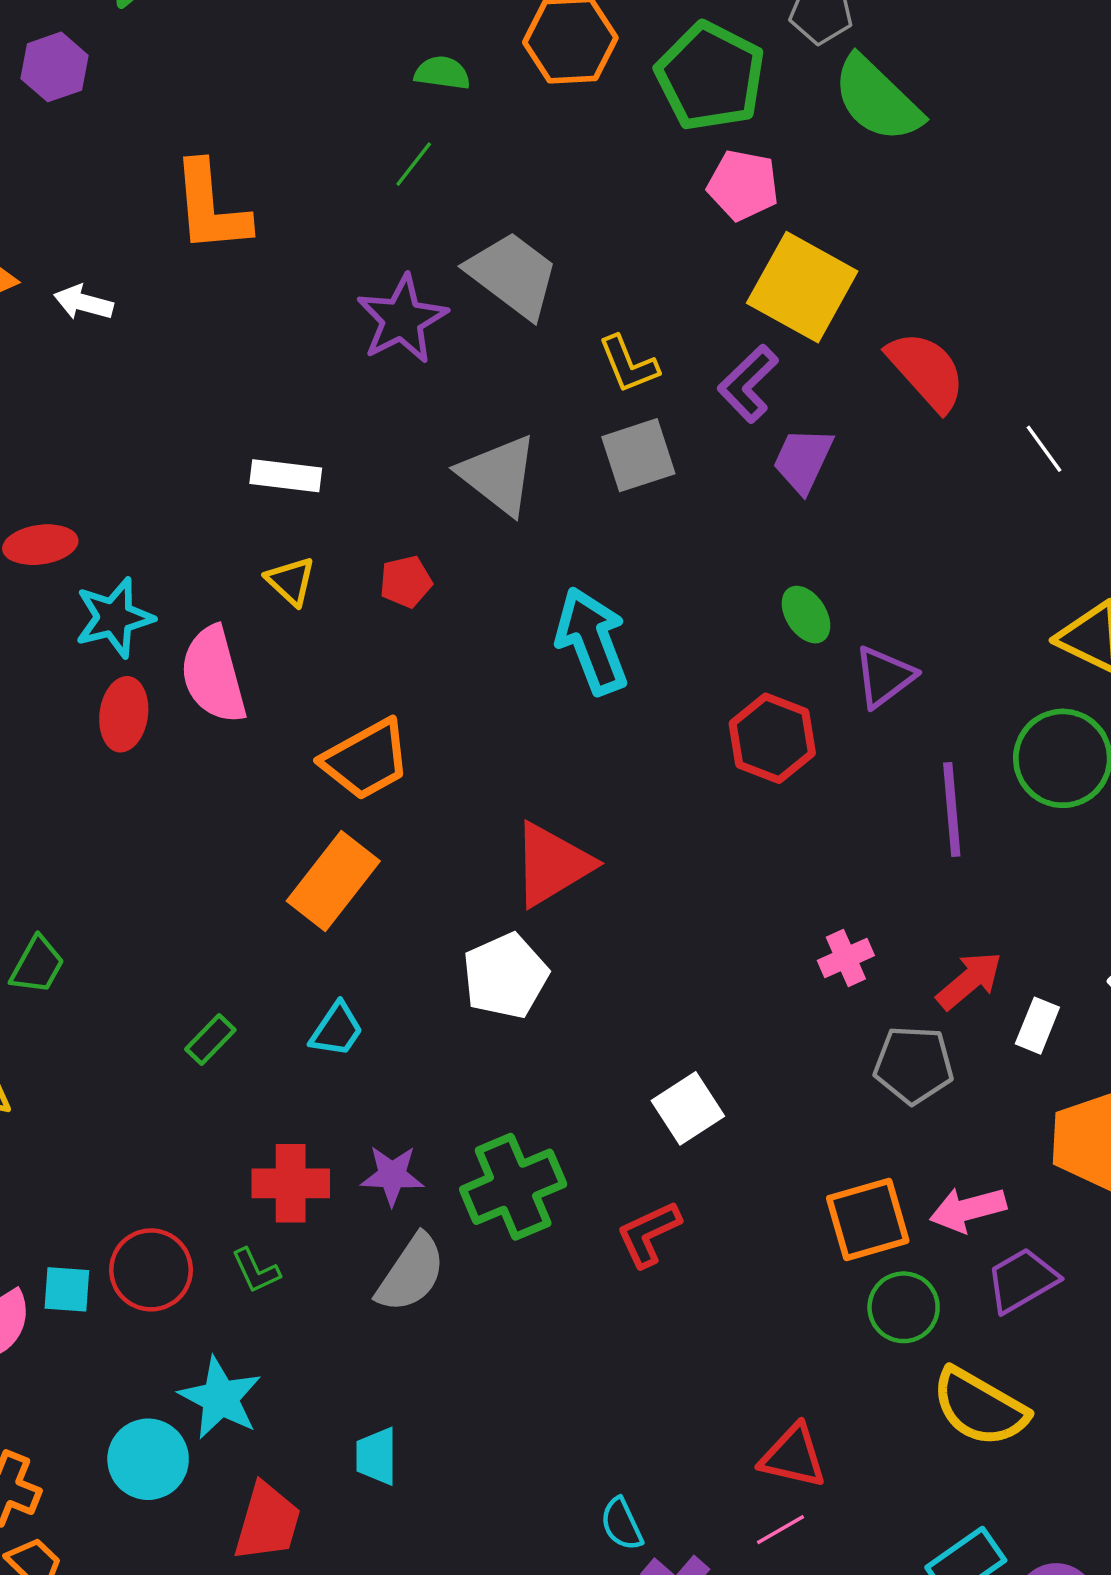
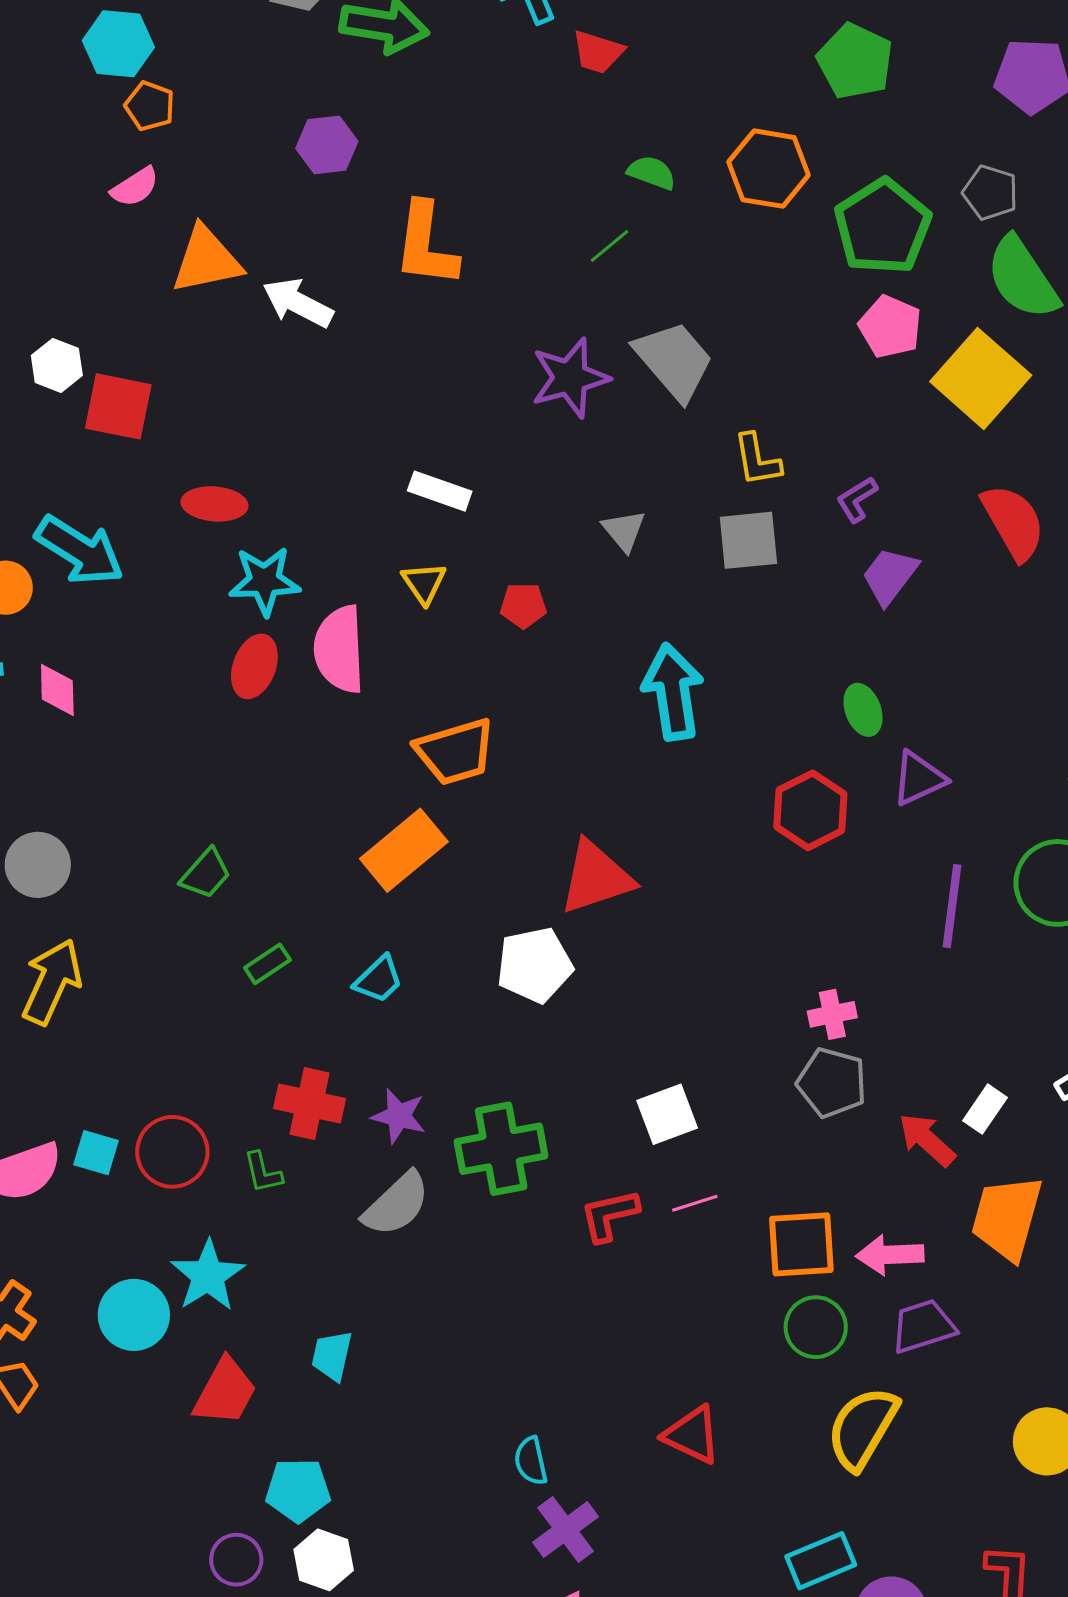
purple hexagon: (55, 67) -> (327, 145), moved
yellow square: (802, 287) -> (981, 378), moved
white arrow: (83, 303) -> (298, 303), size x1.4
purple L-shape: (748, 384) -> (857, 499), size x0.7
gray triangle: (499, 475) -> (624, 531), size x0.6
green trapezoid: (37, 965) -> (206, 874), moved
red arrow: (969, 980) -> (927, 1140), moved, turned -110
gray pentagon: (914, 1065) -> (832, 1083), moved
yellow semicircle: (980, 1407) -> (862, 1428), turned 78
pink line: (781, 1530) -> (695, 1203), moved

